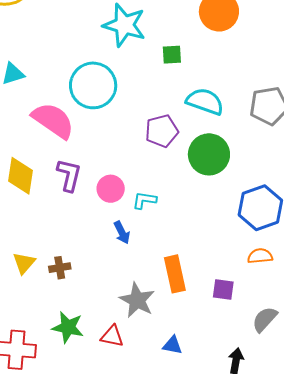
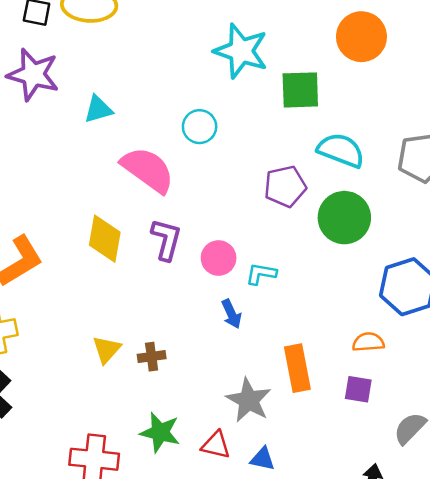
green square: (172, 55) -> (300, 90), size x1.6
cyan circle: (93, 85) -> (200, 127), size x0.6
orange semicircle: (260, 256) -> (368, 342), moved
blue triangle: (172, 345) -> (262, 459), moved

